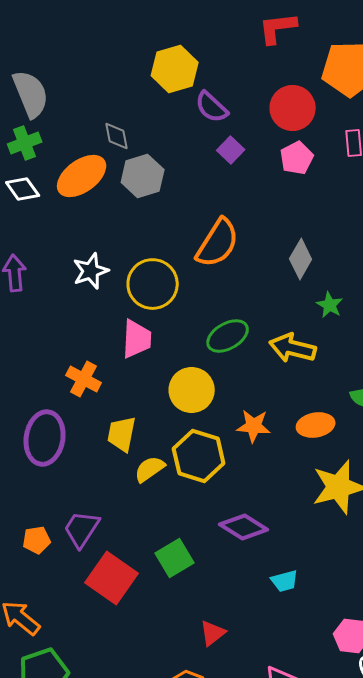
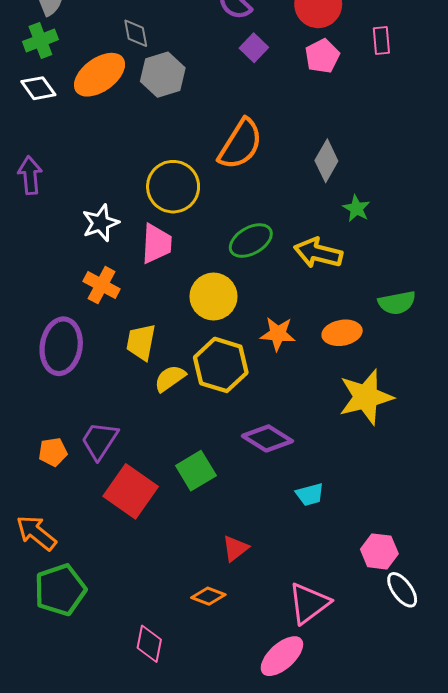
white star: (91, 271) -> (101, 223), moved

